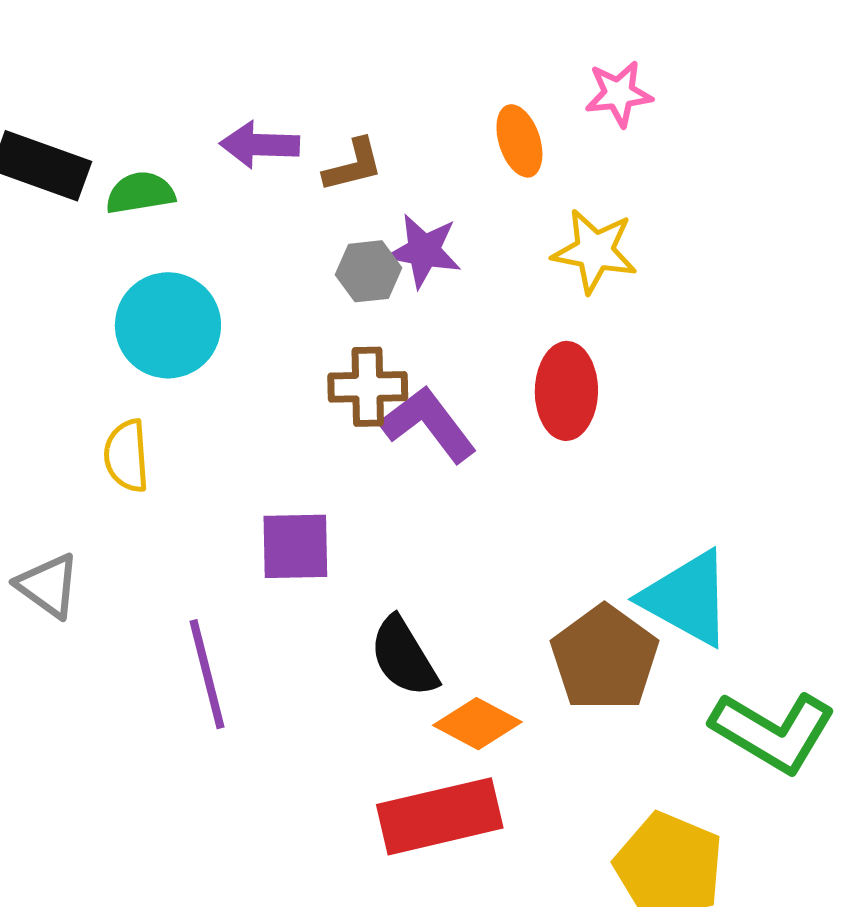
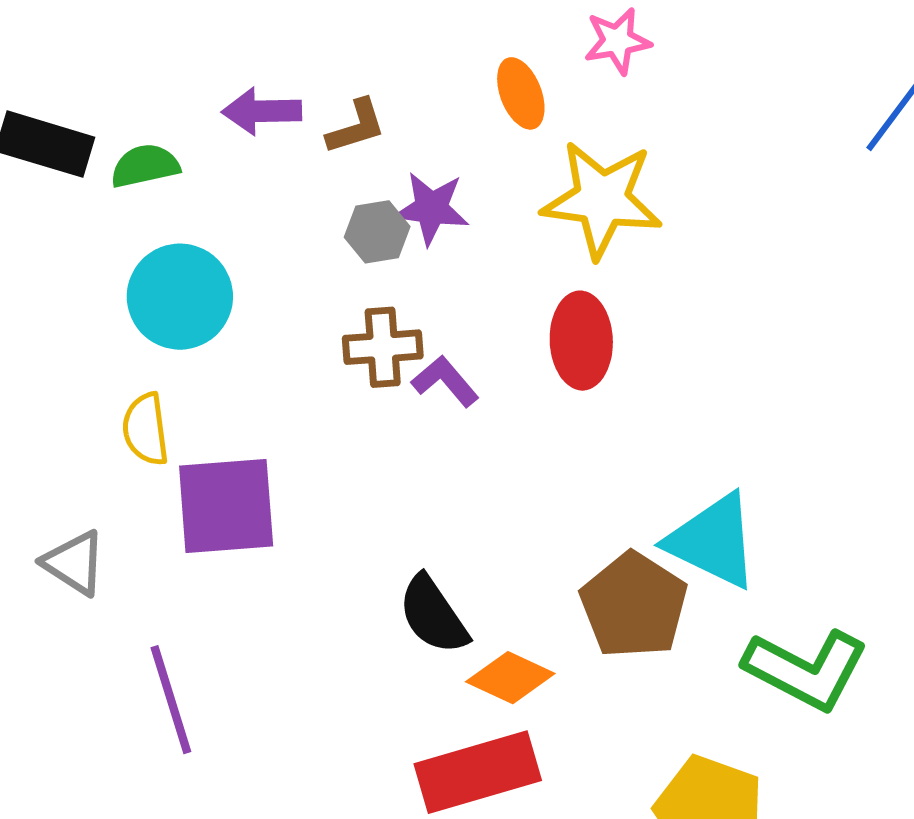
yellow star: (595, 251) -> (602, 199), size x1.4
purple L-shape: (428, 424) -> (445, 381), size x0.7
purple square: (295, 546) -> (226, 506), moved, size x1.4
purple line: (207, 674) -> (171, 700), moved

